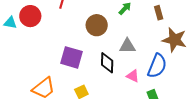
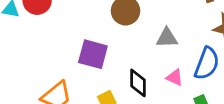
black diamond: (107, 63) -> (138, 83), moved

